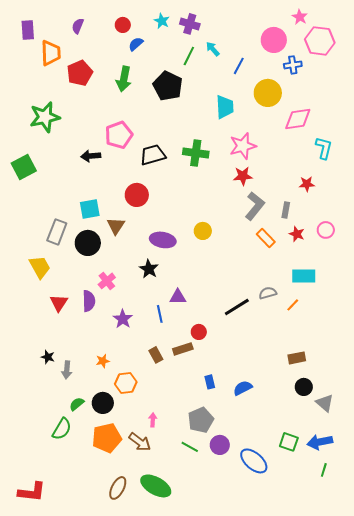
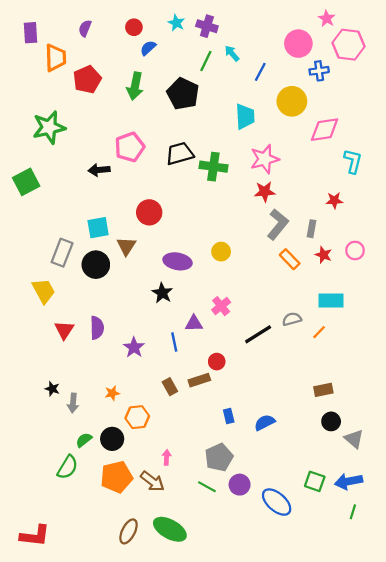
black trapezoid: (153, 155) -> (180, 154), moved
pink cross: (107, 281) -> (221, 306), moved

